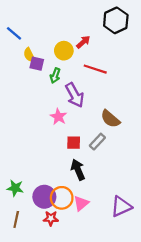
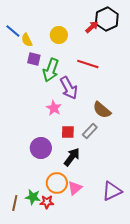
red arrow: (83, 42) -> (92, 27), moved
yellow circle: (64, 51) -> (59, 35), moved
yellow semicircle: (29, 55) -> (27, 40), moved
green arrow: (55, 76) -> (51, 70), size x1.6
black arrow: (78, 170) -> (72, 157), turned 60
green star: (15, 188) -> (33, 197), moved
purple circle: (44, 197) -> (41, 148), moved

